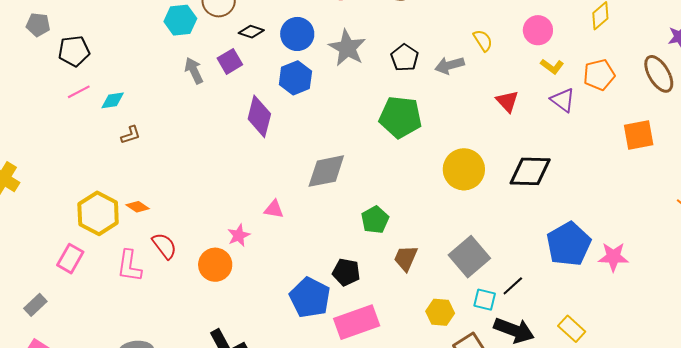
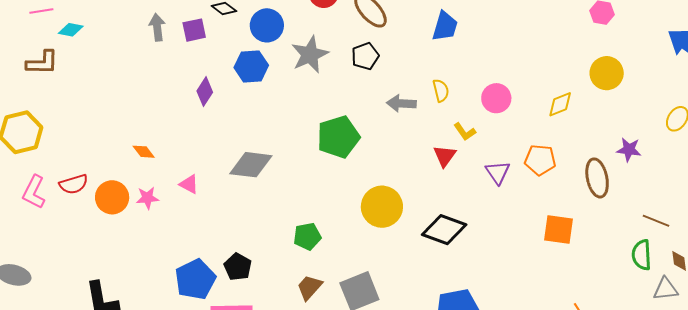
black pentagon: (405, 58) -> (365, 56), moved
yellow L-shape: (552, 66) -> (465, 132), moved
purple diamond: (259, 116) -> (205, 92), size x0.7
green pentagon: (400, 117) -> (338, 137), turned 30
brown L-shape: (131, 135) -> (42, 63), moved, size x1.6
orange diamond: (138, 207) -> (144, 152), moved
green pentagon: (375, 220) -> (307, 236), moved
red semicircle: (164, 246) -> (74, 184), turned 92
brown trapezoid: (406, 258) -> (309, 287), moved
orange circle: (215, 265) -> (112, 197), moved

